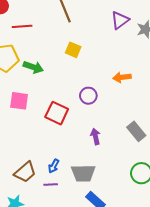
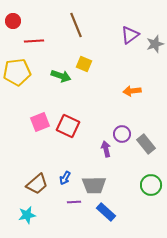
green arrow: (33, 67) -> (61, 76), moved
purple circle: (88, 96) -> (122, 134), moved
pink square: (19, 101) -> (40, 122), moved, turned -30
purple line: (51, 184) -> (74, 202), moved

